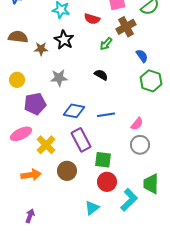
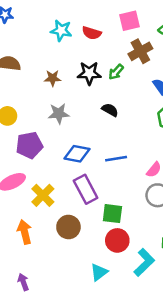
red semicircle: (92, 19) -> (92, 33), moved
black star: (64, 40) -> (89, 73), moved, turned -30
brown star: (41, 49) -> (53, 78), moved
orange arrow: (31, 175) -> (25, 232), turned -96
purple arrow: (30, 216) -> (23, 282), turned -40

